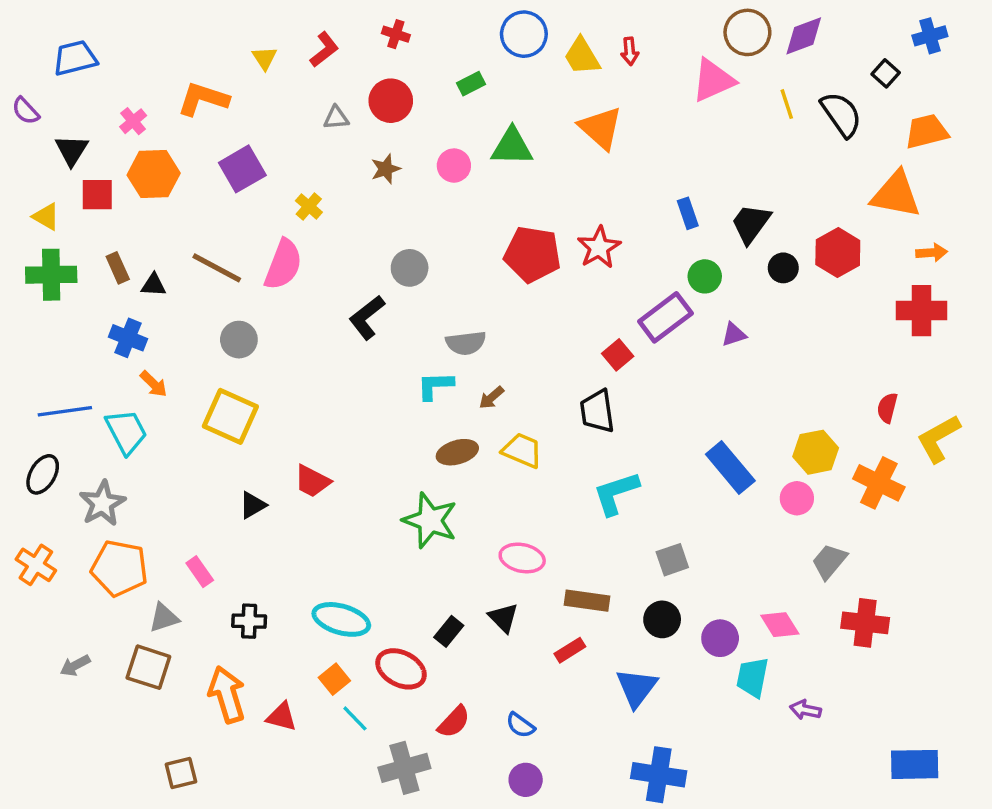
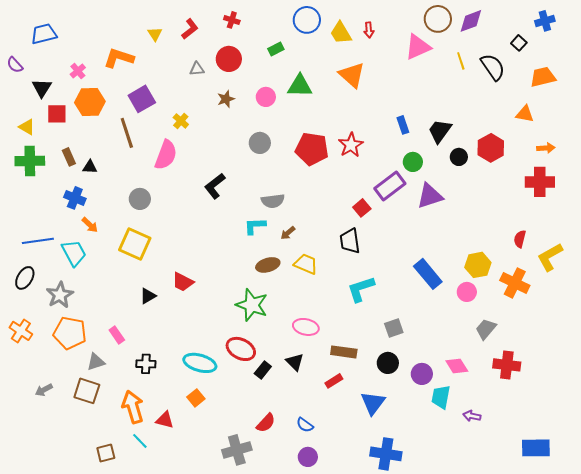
orange triangle: (896, 195) -> (525, 114), size x0.6
brown line: (217, 268) -> (127, 133), moved, turned 44
gray circle: (410, 268) -> (260, 143), moved
purple triangle: (734, 334) -> (430, 196), size x1.8
red ellipse: (401, 669) -> (241, 349), moved
cyan line: (355, 718) -> (140, 441), moved

